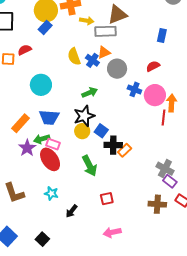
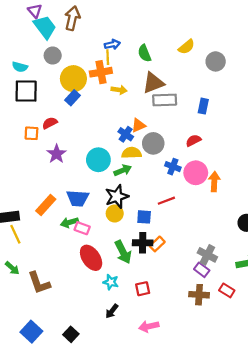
gray rectangle: (105, 31) -> (165, 100), moved
yellow semicircle: (74, 57) -> (132, 153), moved, turned 108
cyan circle: (41, 85) -> (98, 160), moved
red line: (163, 118) -> (166, 201), moved, turned 63
blue square: (101, 131) -> (144, 217), moved, turned -32
black cross: (113, 145) -> (143, 243), moved
purple star: (27, 148) -> (57, 154), moved
orange rectangle: (125, 150) -> (157, 244), moved
red ellipse: (50, 159) -> (91, 258), moved
purple rectangle: (170, 181) -> (202, 270), moved
cyan star: (51, 193) -> (111, 282), moved
black arrow: (72, 211) -> (112, 311), moved

